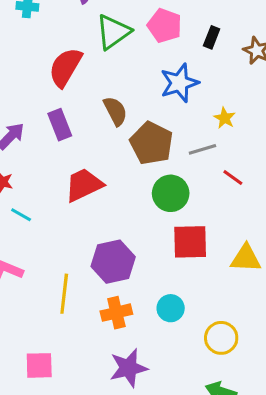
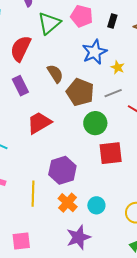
yellow star: (225, 118) -> (118, 67), moved
cyan circle: (171, 308) -> (96, 205), moved
orange cross: (116, 313) -> (68, 203), turned -30

